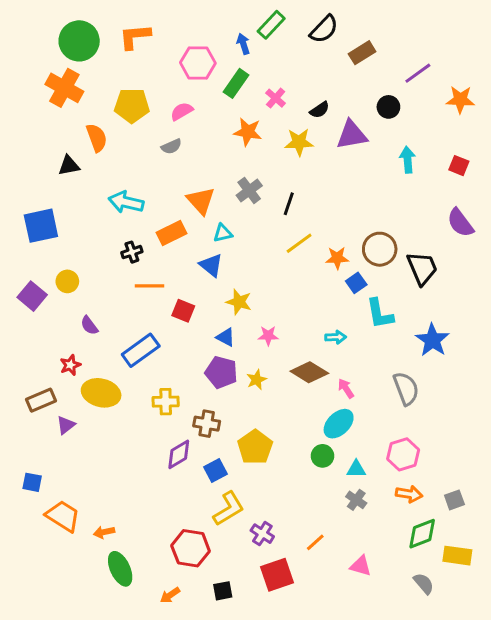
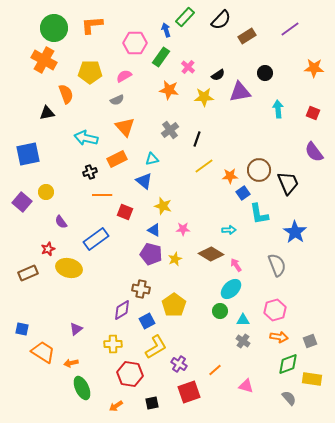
purple line: (418, 73) -> (290, 29), moved
orange triangle: (201, 201) -> (125, 127), moved
yellow cross: (166, 402) -> (113, 344), moved
purple triangle: (66, 425) -> (76, 329), moved

